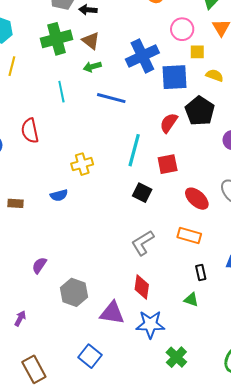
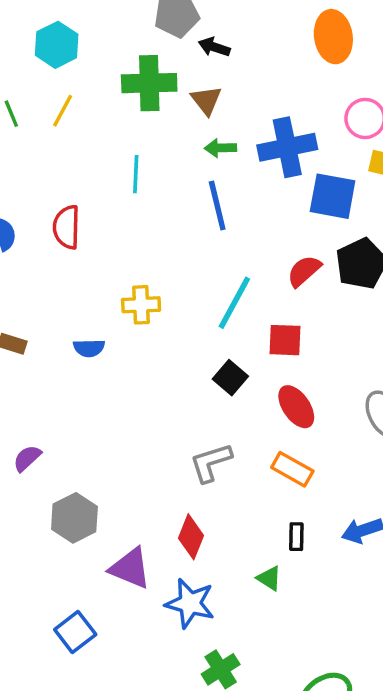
green arrow: (92, 67) -> (220, 148), moved
blue line: (111, 98) -> (217, 205), turned 48
red ellipse: (197, 199) -> (296, 407), moved

